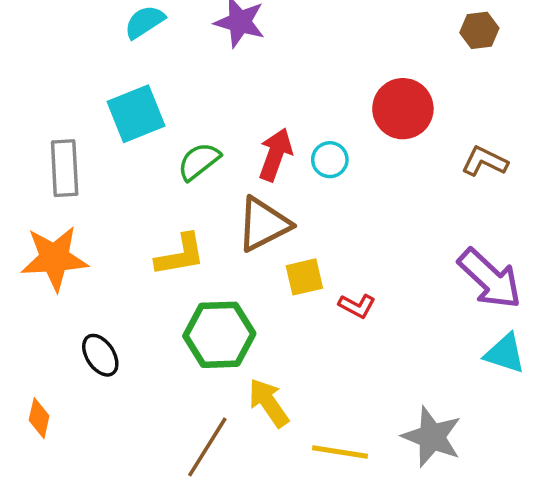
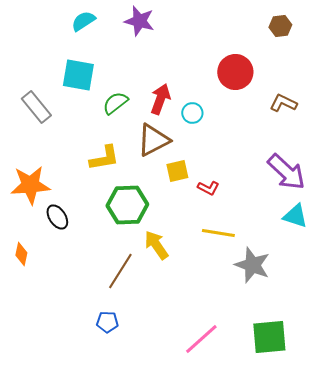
cyan square: (136, 114) -> (78, 75), turned 32
cyan circle: (330, 160) -> (192, 113), moved
gray rectangle: (65, 168) -> (36, 107), turned -36
orange star: (54, 258) -> (30, 185), moved
yellow line: (340, 452) -> (218, 233), moved

